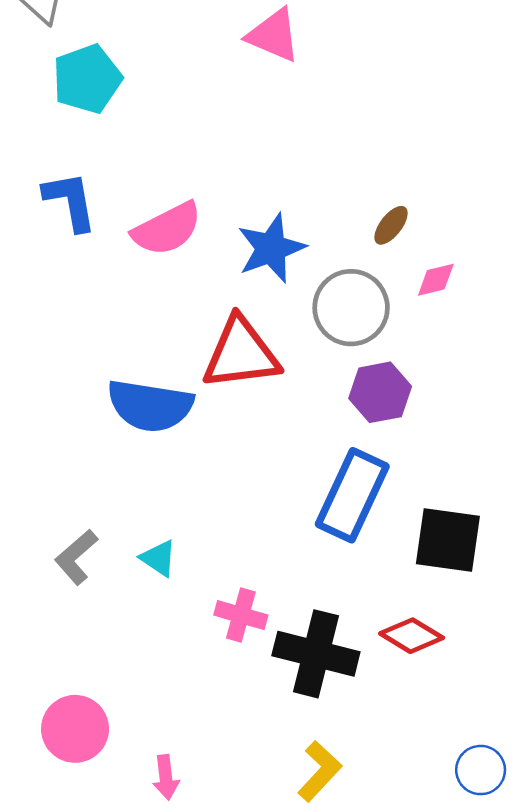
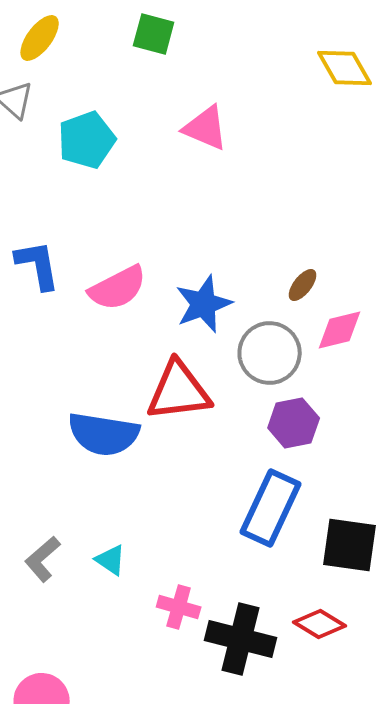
cyan pentagon: (87, 79) -> (87, 140), moved
pink diamond: (436, 280) -> (340, 330), size x1.4

